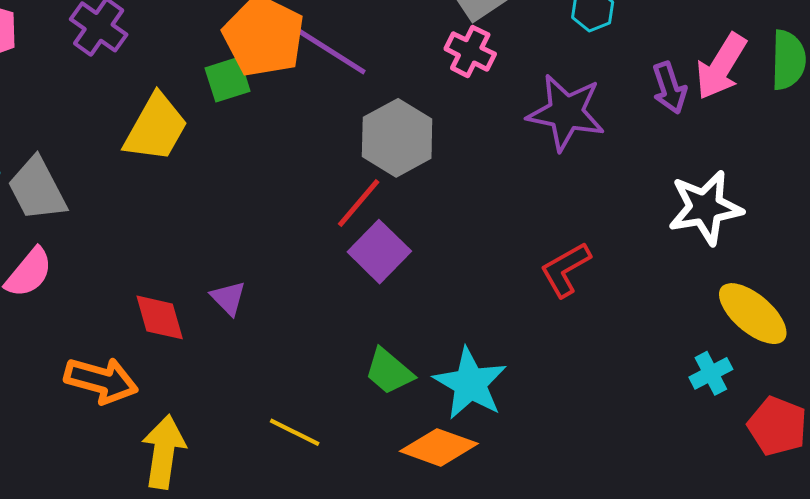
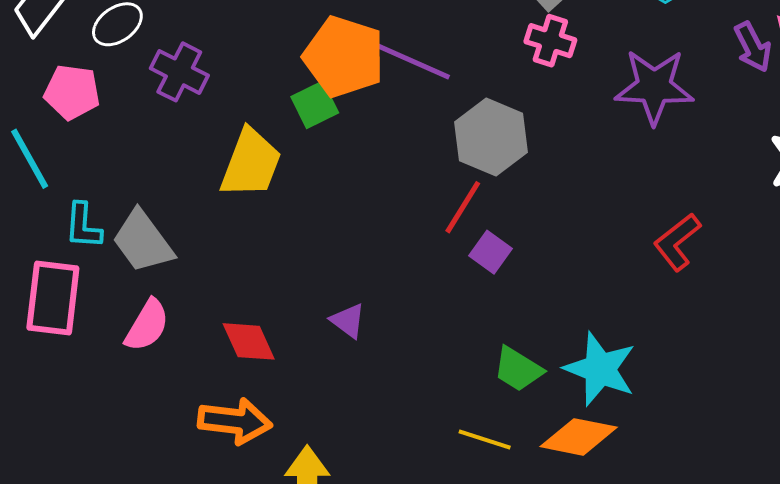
purple square: (379, 252) -> (490, 252), size x0.7
red diamond: (160, 317) -> (249, 341), moved
yellow line: (295, 432) -> (485, 440), moved

